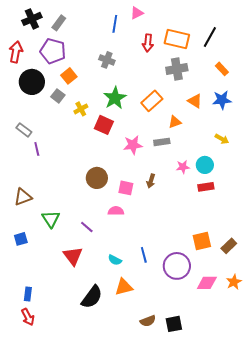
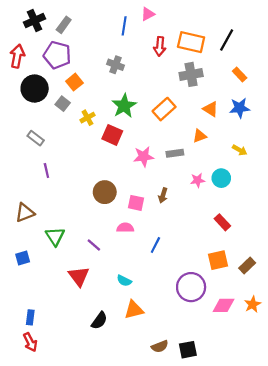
orange triangle: (175, 122) -> (200, 136), moved
gray rectangle: (24, 130) -> (36, 138), moved
purple line: (37, 149) -> (46, 171), moved
red rectangle: (206, 187) -> (222, 222), moved, turned 56
blue line: (144, 255) -> (155, 245), moved, turned 42
black semicircle: (92, 297) -> (99, 321), size x0.7

